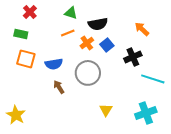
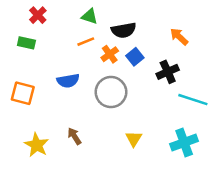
orange square: (26, 59) -> (23, 93), moved
brown arrow: (59, 87) -> (74, 136), moved
yellow star: (16, 115) -> (37, 145), moved

